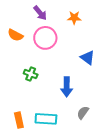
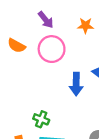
green cross: (31, 74) -> (41, 119), moved
blue arrow: (67, 87) -> (76, 84), moved

